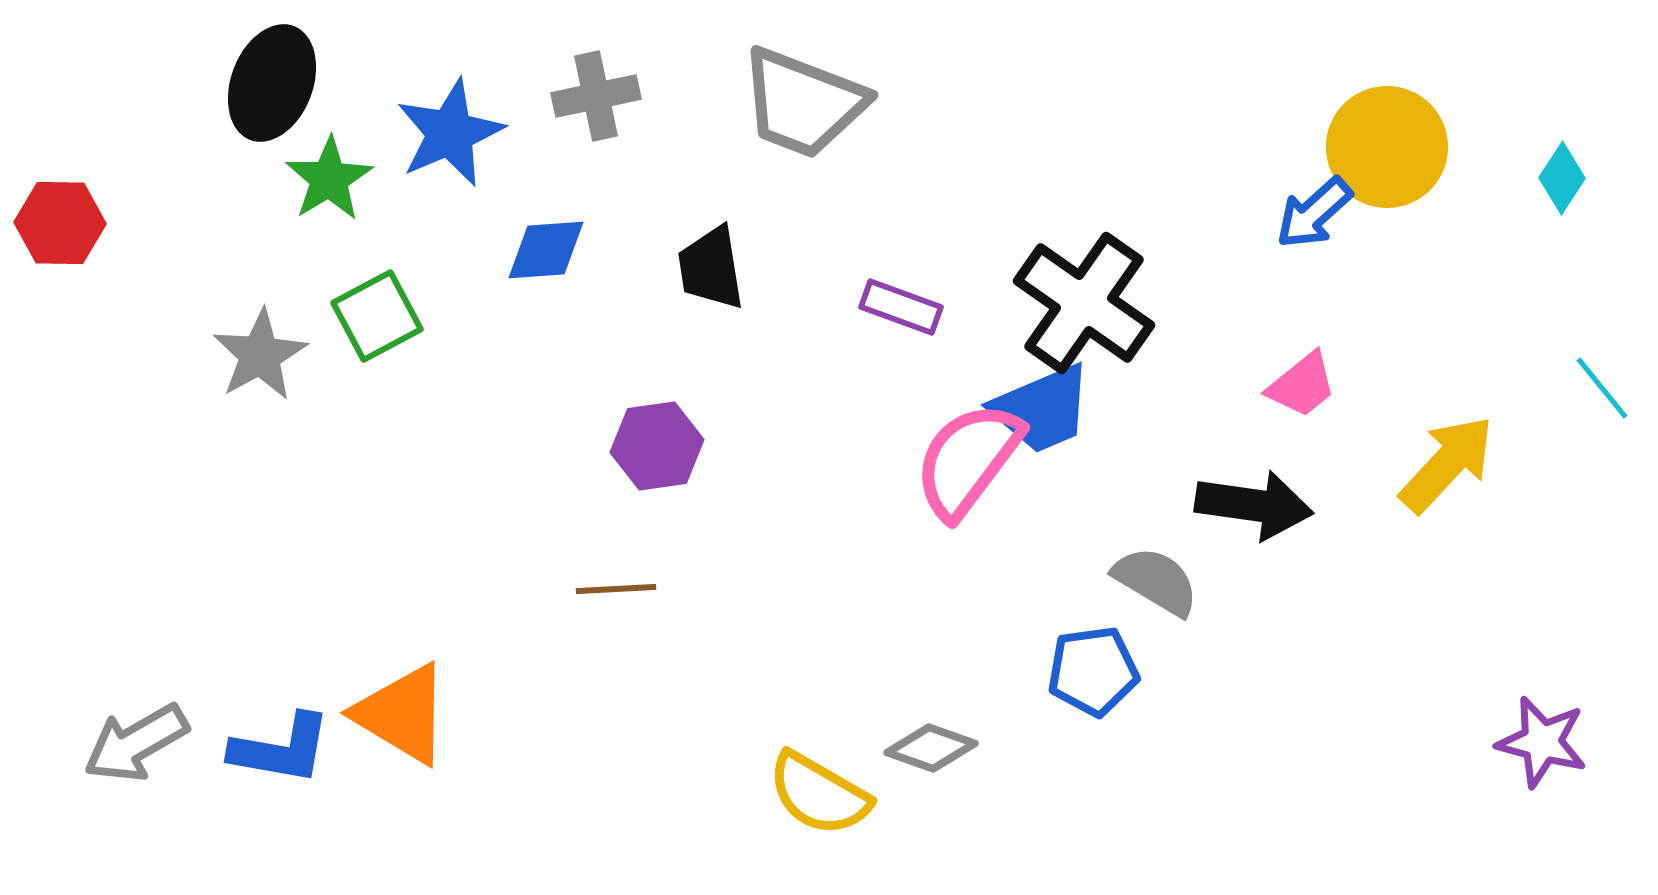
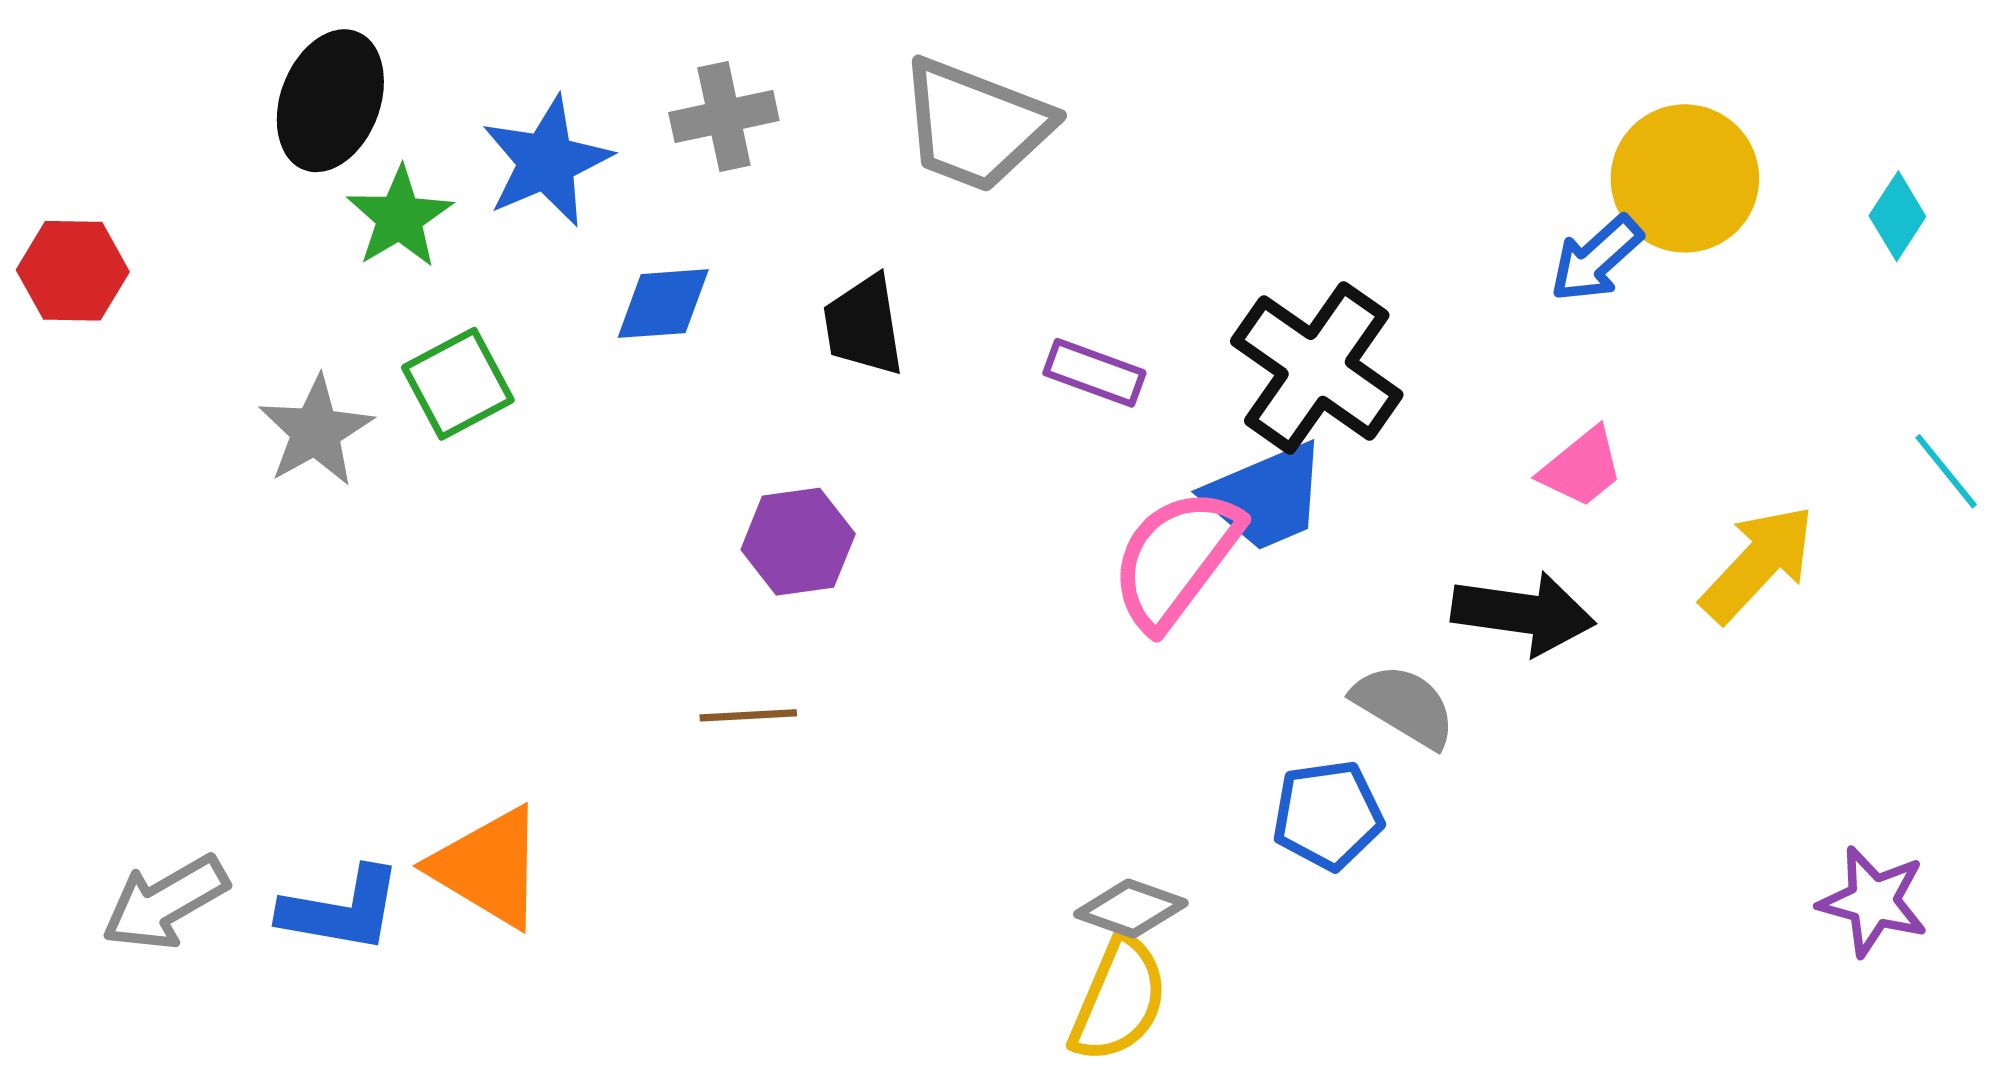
yellow semicircle: (819, 794) -> (1119, 1000), moved, turned -97

